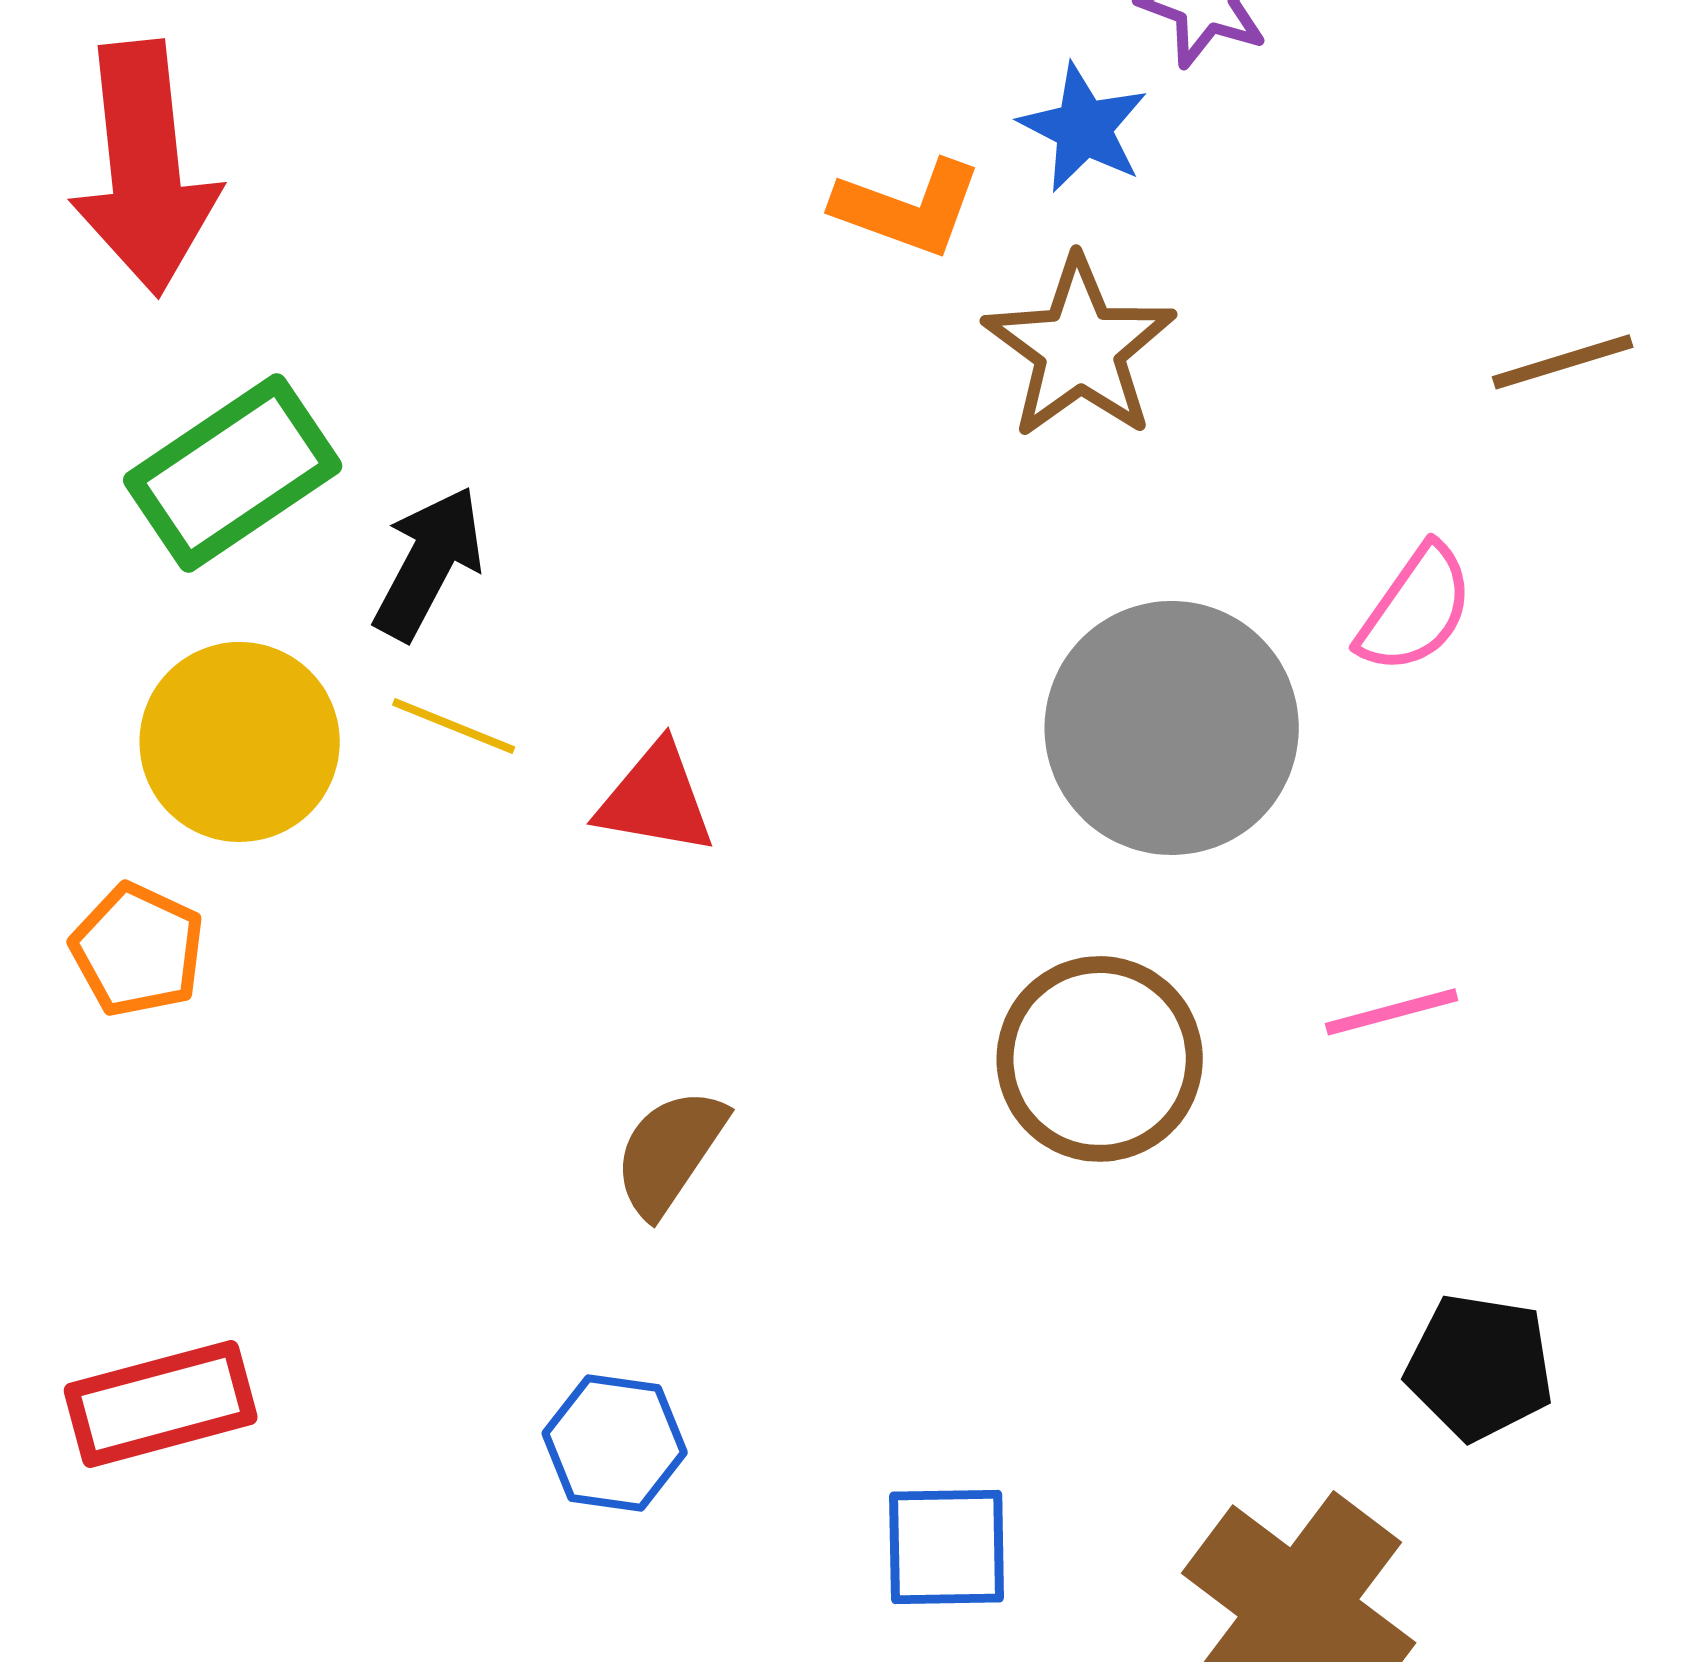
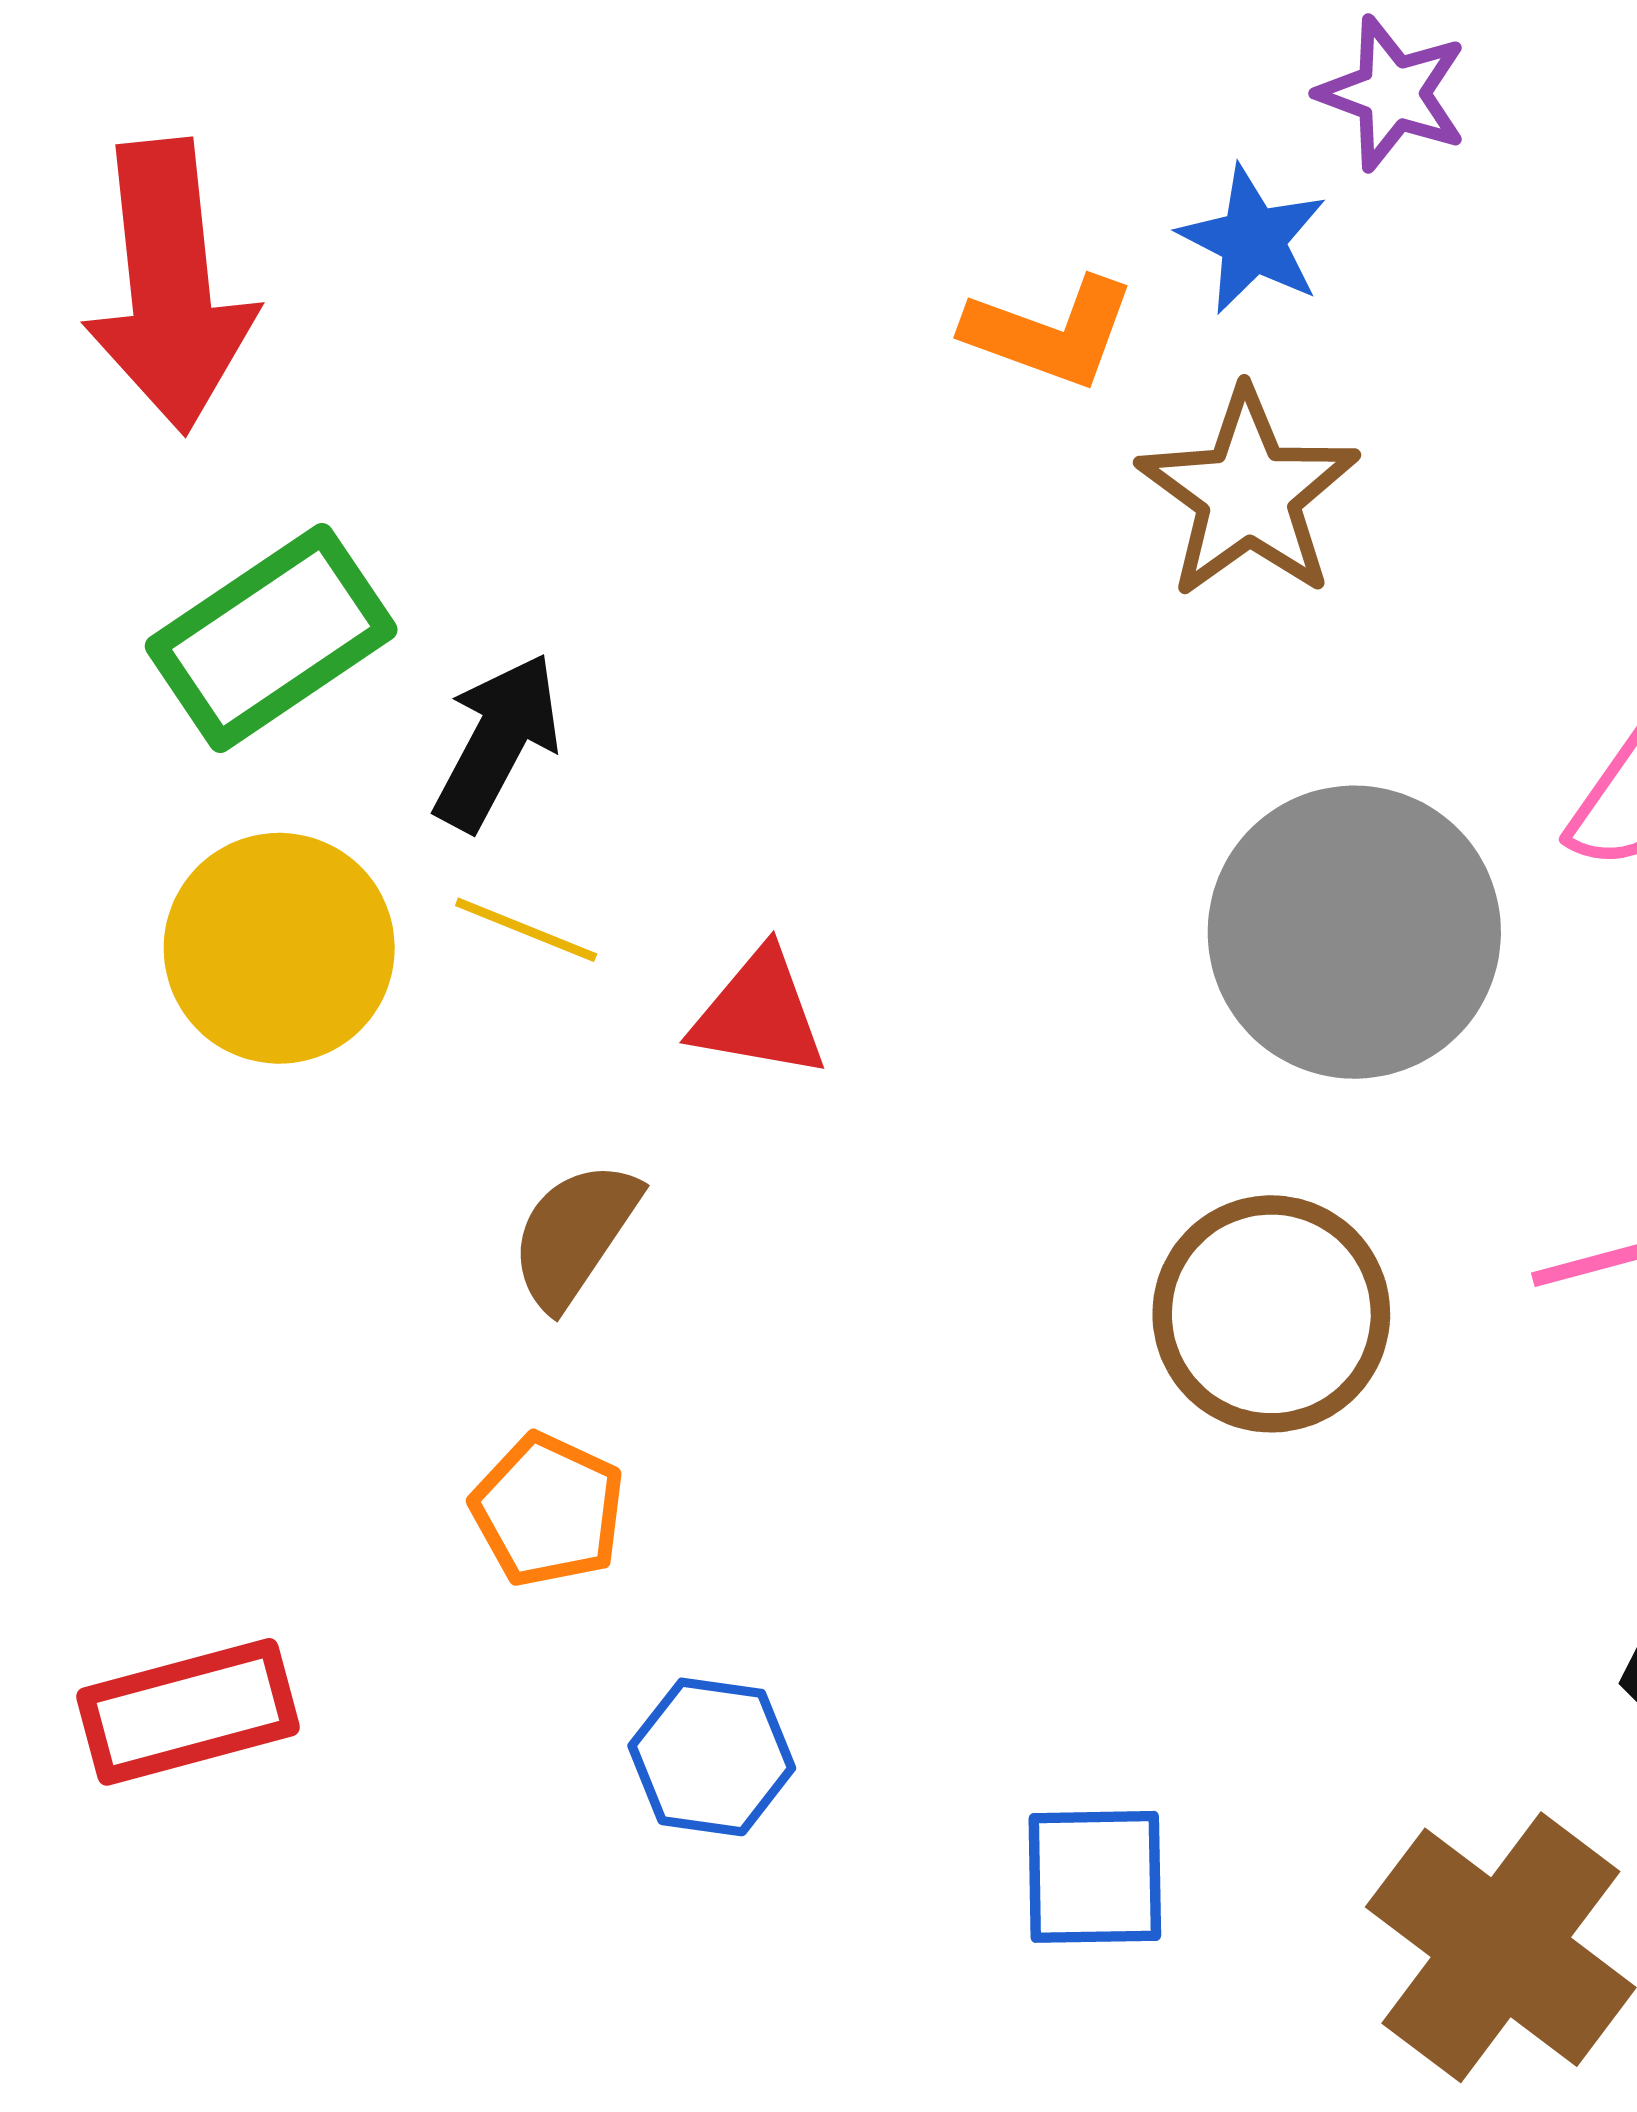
orange pentagon: (138, 950) -> (548, 1510), moved
brown semicircle: (670, 1152) -> (574, 1234), moved

